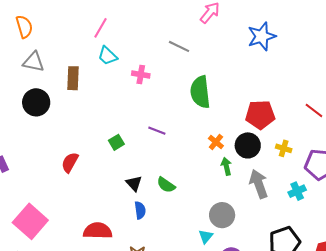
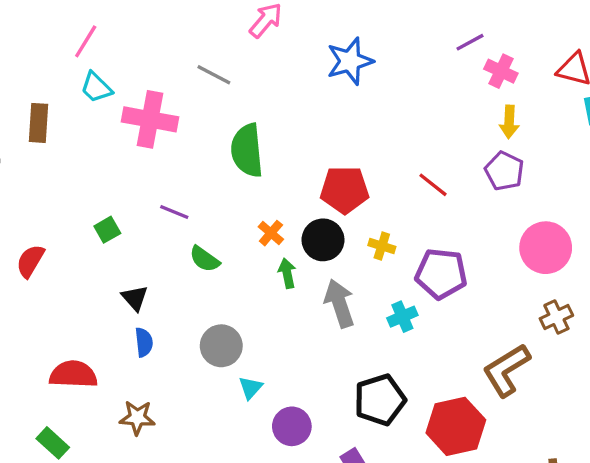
pink cross: (141, 75) -> (150, 119), size x1.8
green semicircle: (166, 185) -> (204, 259), moved
gray circle: (222, 215) -> (221, 346), moved

